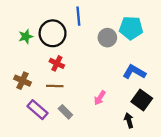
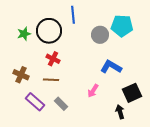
blue L-shape: (134, 72) -> (111, 67), moved
black square: (142, 100) -> (132, 93), turned 30

